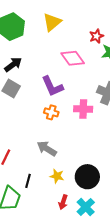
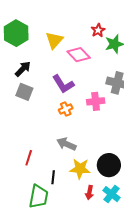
yellow triangle: (52, 22) -> (54, 40), moved
orange cross: (51, 112) -> (66, 109), turned -32
yellow star: (57, 176) -> (80, 169), size x1.5

